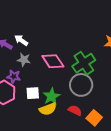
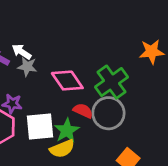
gray star: (24, 60) -> (27, 67), moved
white square: (33, 93) -> (40, 126), size x1.5
red semicircle: (75, 110) -> (83, 111), moved

